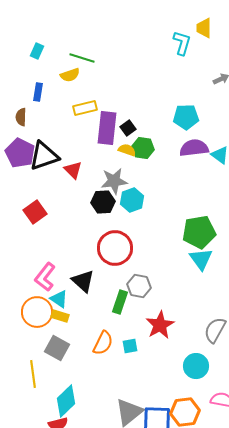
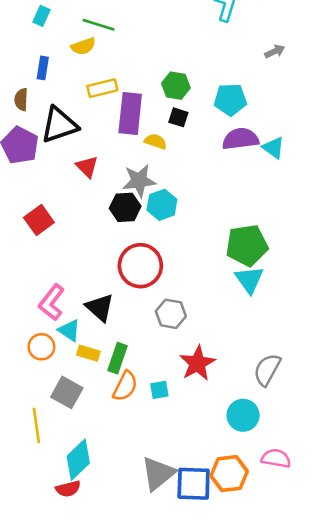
black square: (128, 128) -> (178, 117), moved, turned -35
green hexagon: (143, 148) -> (176, 86), moved
black triangle: (44, 156) -> (59, 125), moved
green rectangle: (120, 302) -> (118, 358), moved
orange circle: (37, 312) -> (41, 347), size x0.7
yellow rectangle: (60, 316) -> (88, 353), moved

